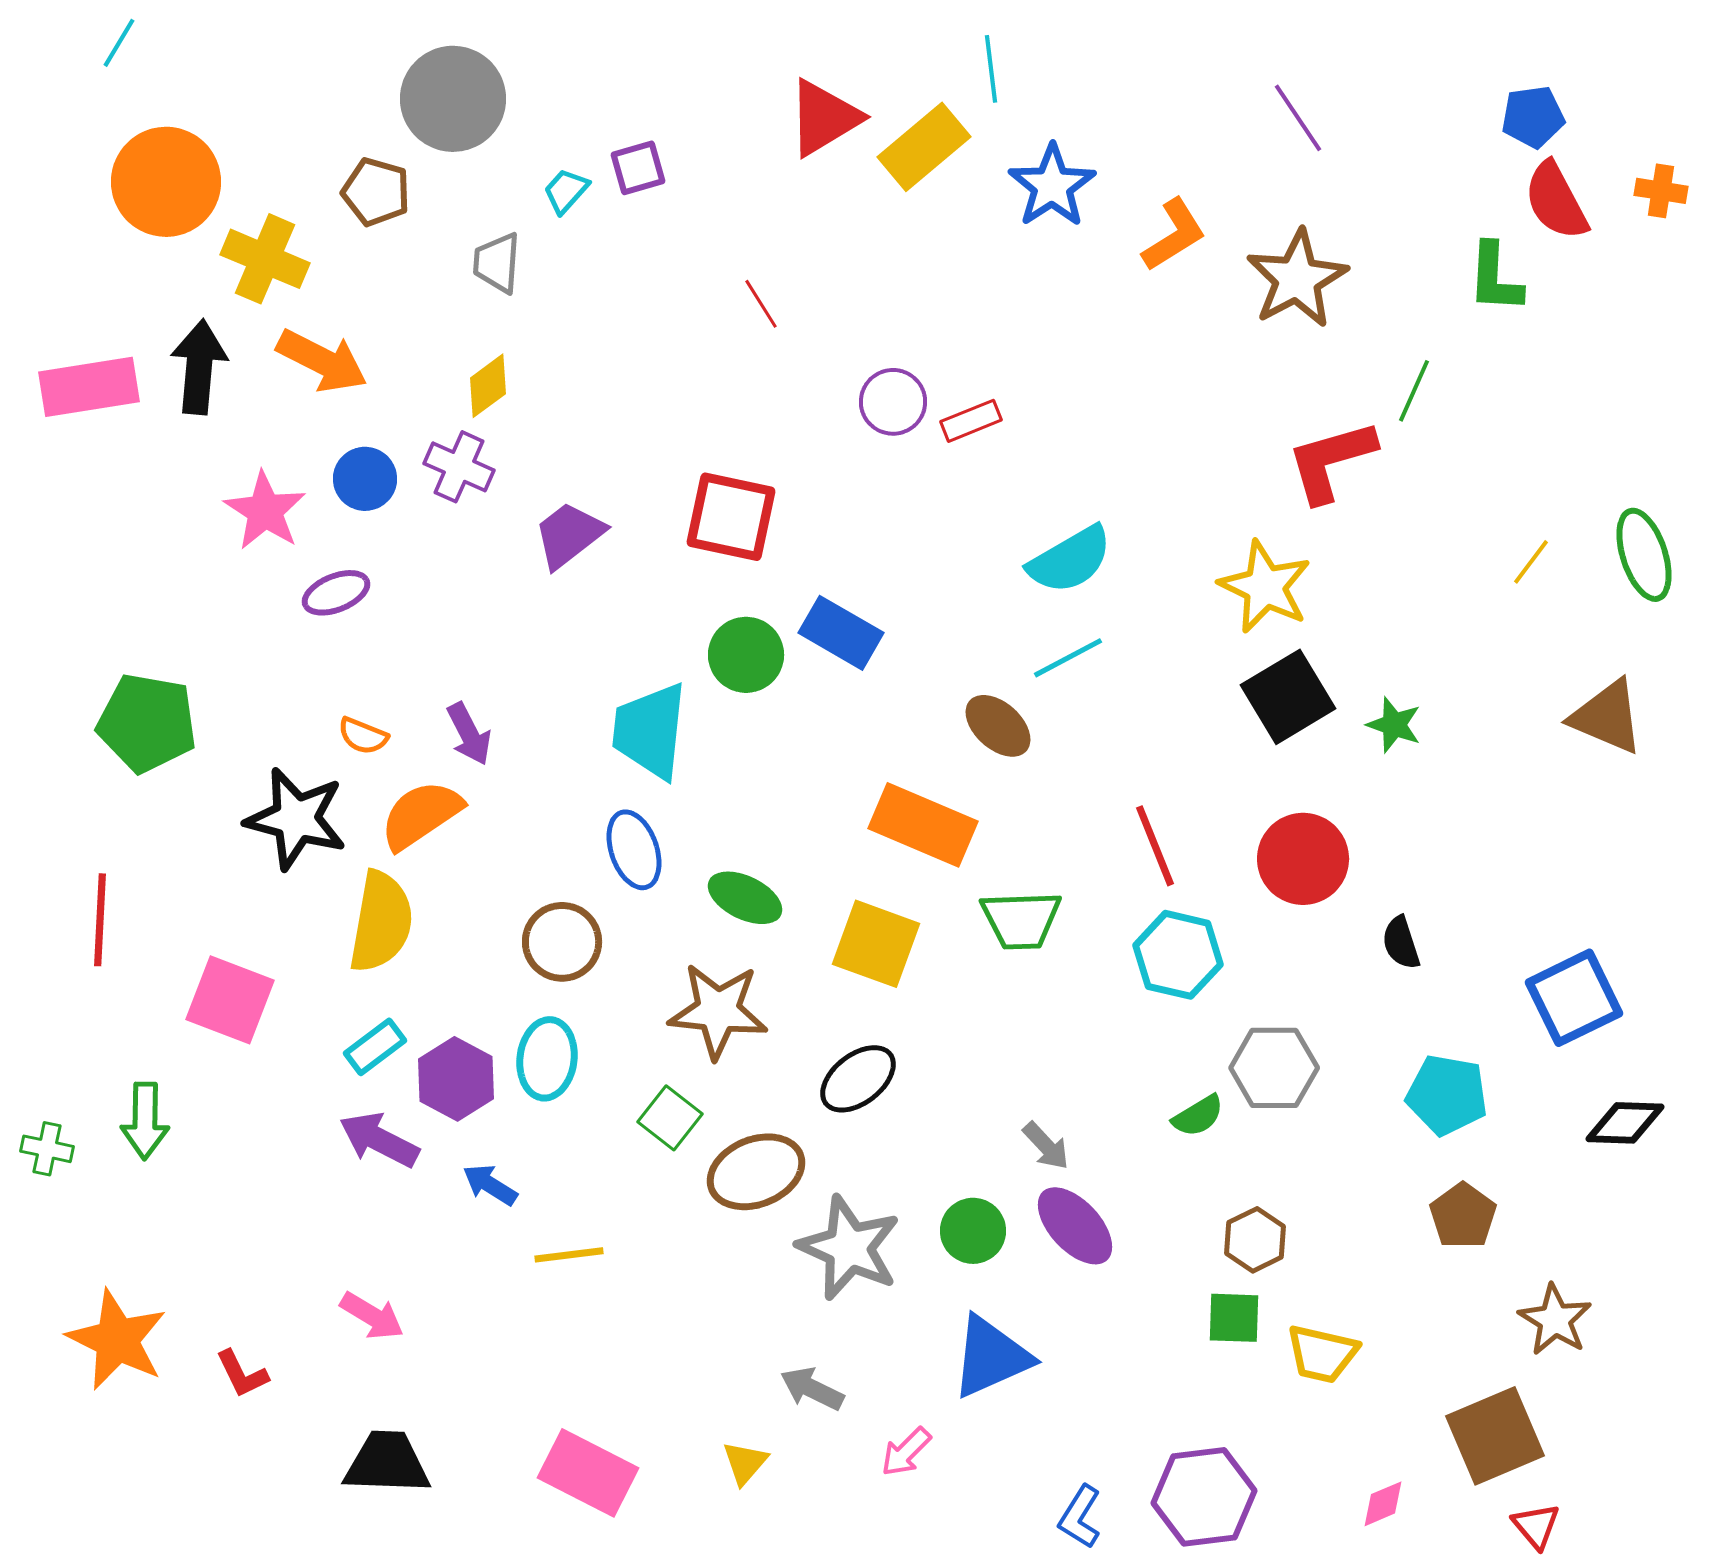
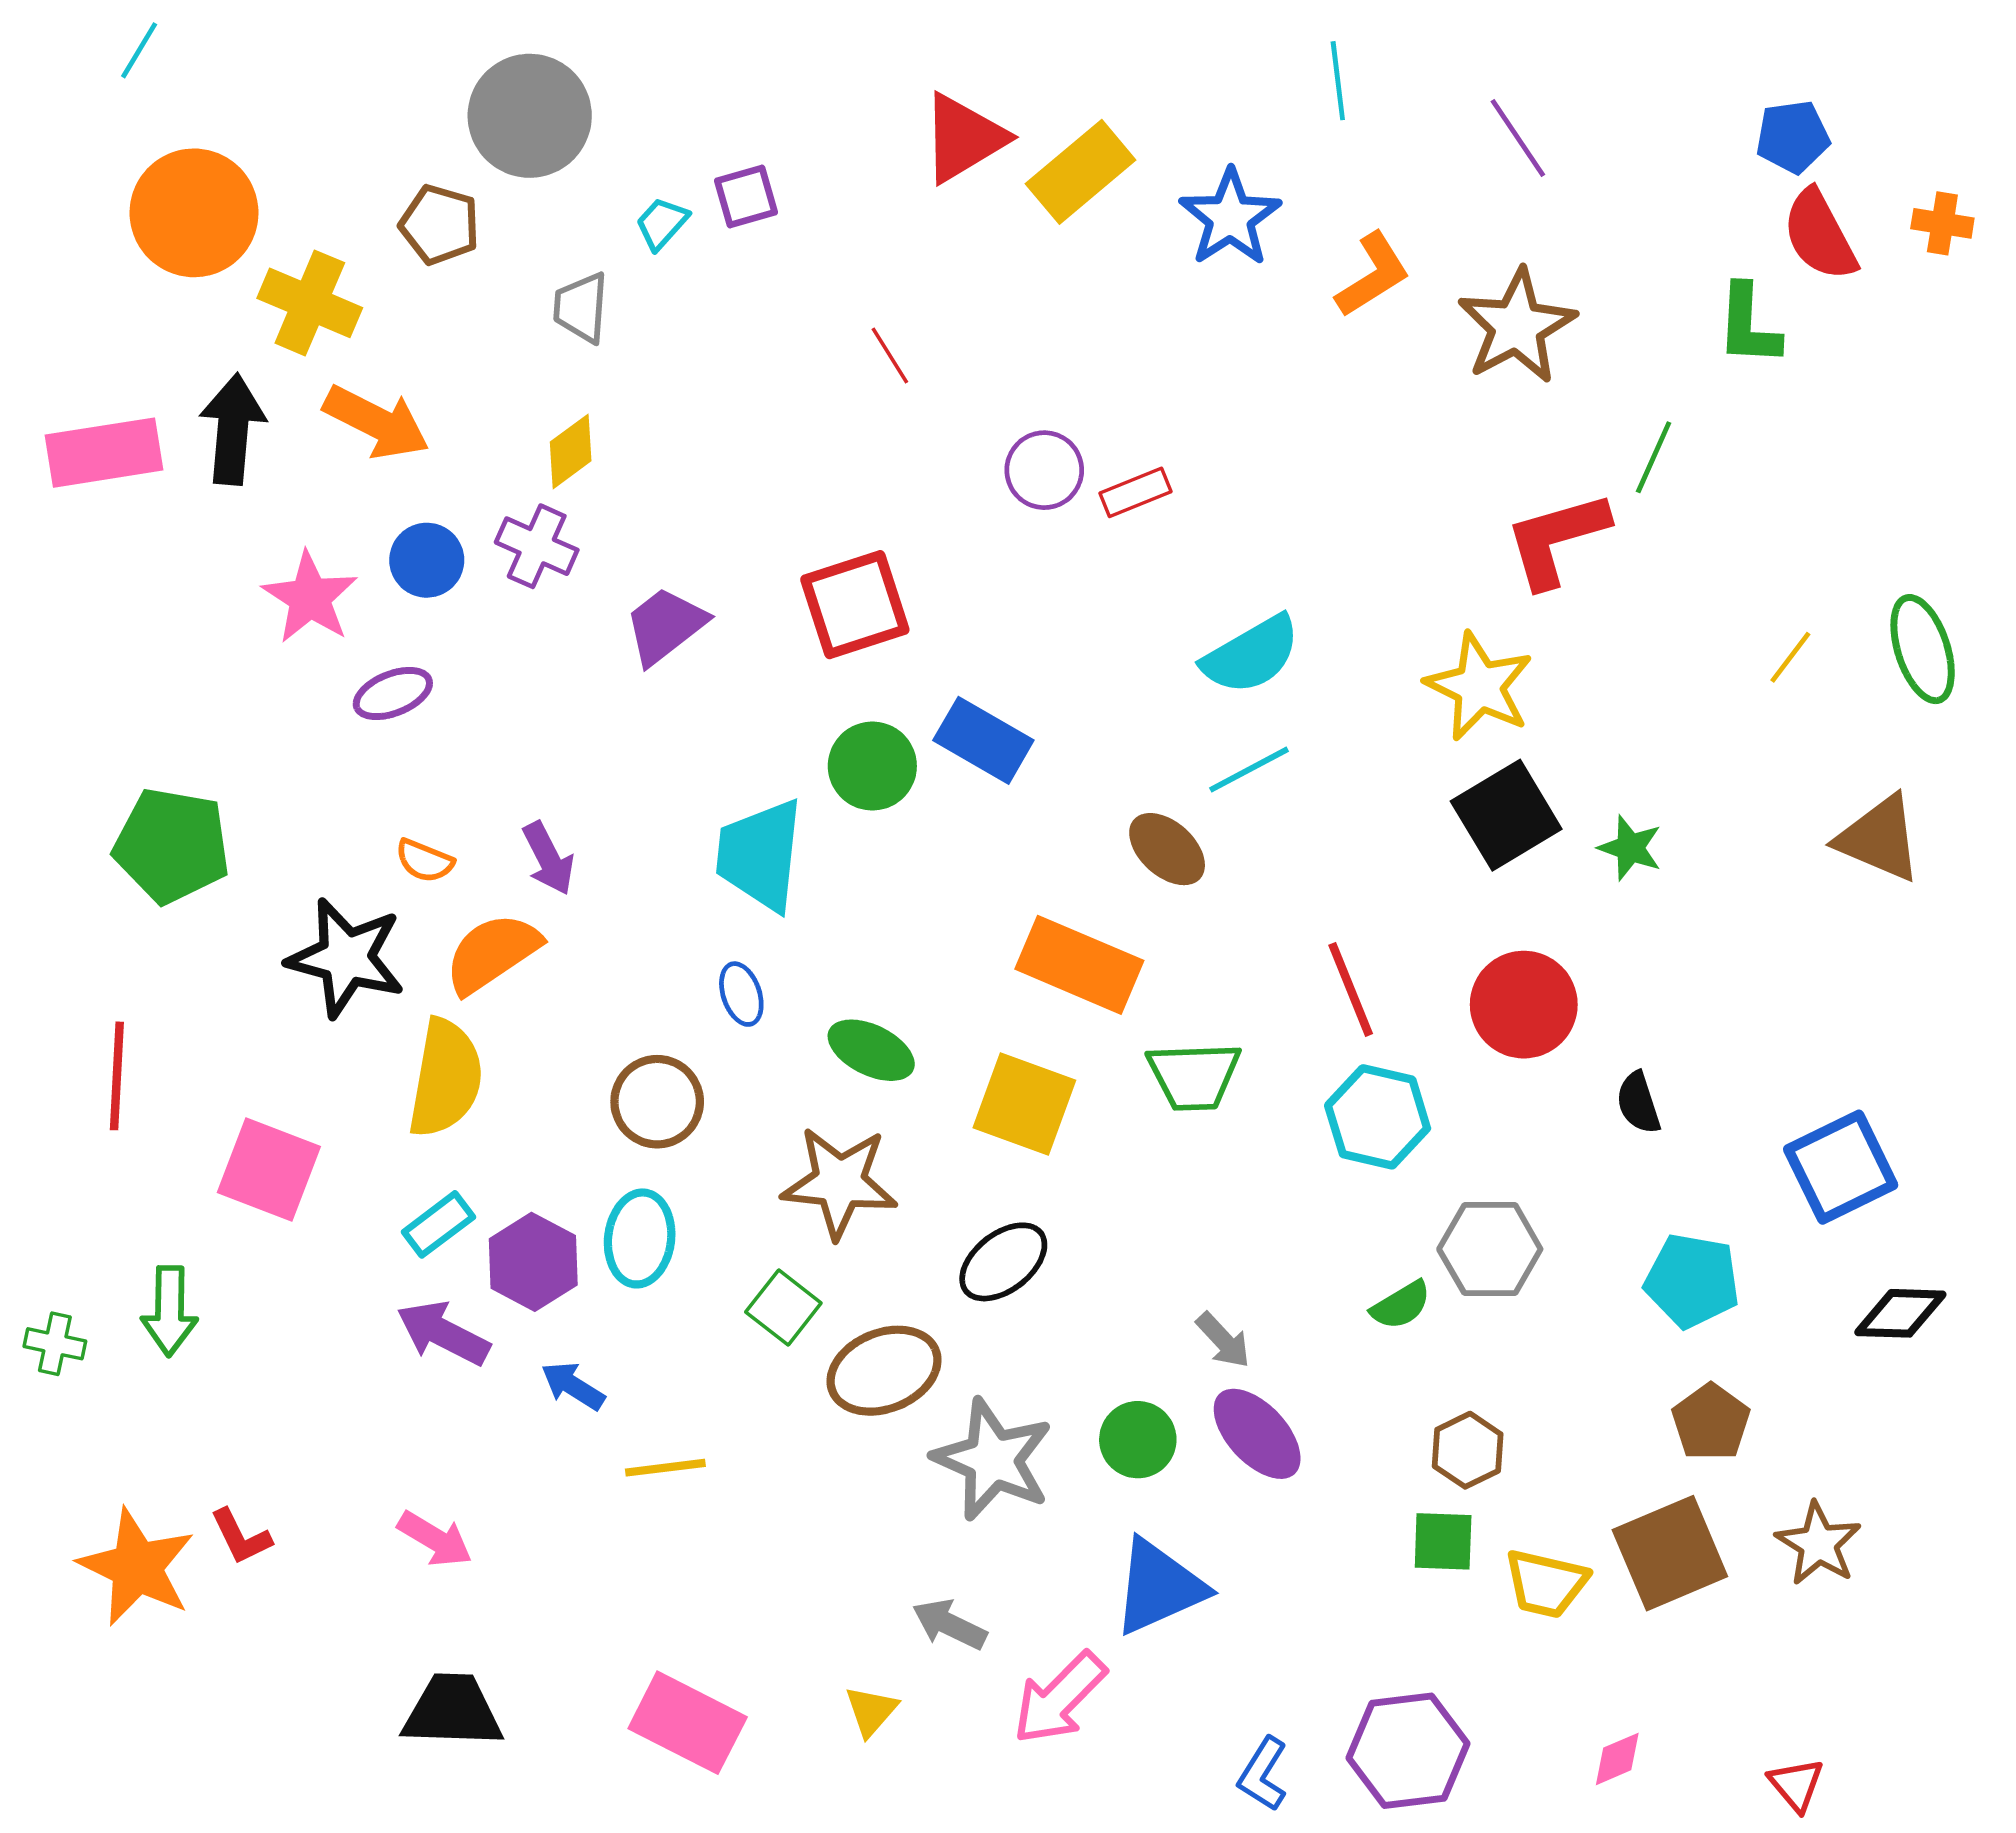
cyan line: (991, 69) -> (1338, 81), moved
red square: (731, 517) -> (855, 605), turned -30
blue ellipse: (634, 850) -> (741, 994), size x0.7
red L-shape: (242, 1374) -> (241, 1537), moved
brown square: (1495, 1436) -> (1670, 1553), moved
pink arrow: (906, 1452) -> (1059, 1698), size x1.6

